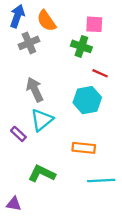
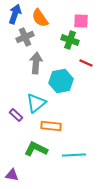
gray arrow: (35, 90) -> (36, 63), moved, turned 30
cyan hexagon: (87, 100) -> (61, 81), moved
orange rectangle: (84, 148) -> (51, 126), moved
cyan line: (101, 181) -> (74, 155), moved

